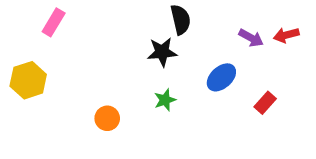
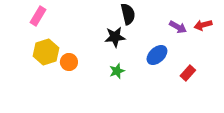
yellow hexagon: (28, 80) -> (46, 52), moved
orange circle: (107, 118) -> (69, 62), moved

